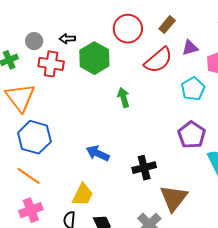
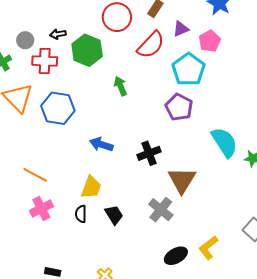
cyan pentagon: (193, 89) -> (189, 69), size x1.4
purple pentagon: (192, 135) -> (179, 107), moved
blue hexagon: (34, 137) -> (58, 108), moved

